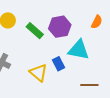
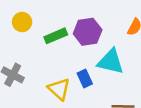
green rectangle: (35, 31) -> (56, 36), turned -66

